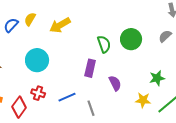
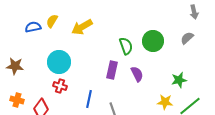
blue semicircle: (11, 25) -> (33, 27), turned 35
purple semicircle: (115, 83) -> (137, 74), moved
red cross: (38, 93) -> (60, 86), moved
blue line: (67, 97) -> (89, 99), turned -54

